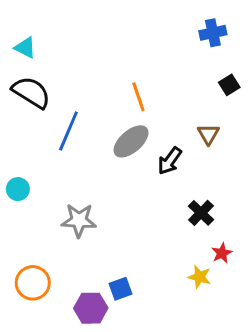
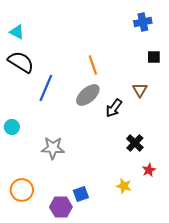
black square: (229, 85) -> (154, 57), turned 32
yellow star: (199, 277) -> (124, 186), moved

